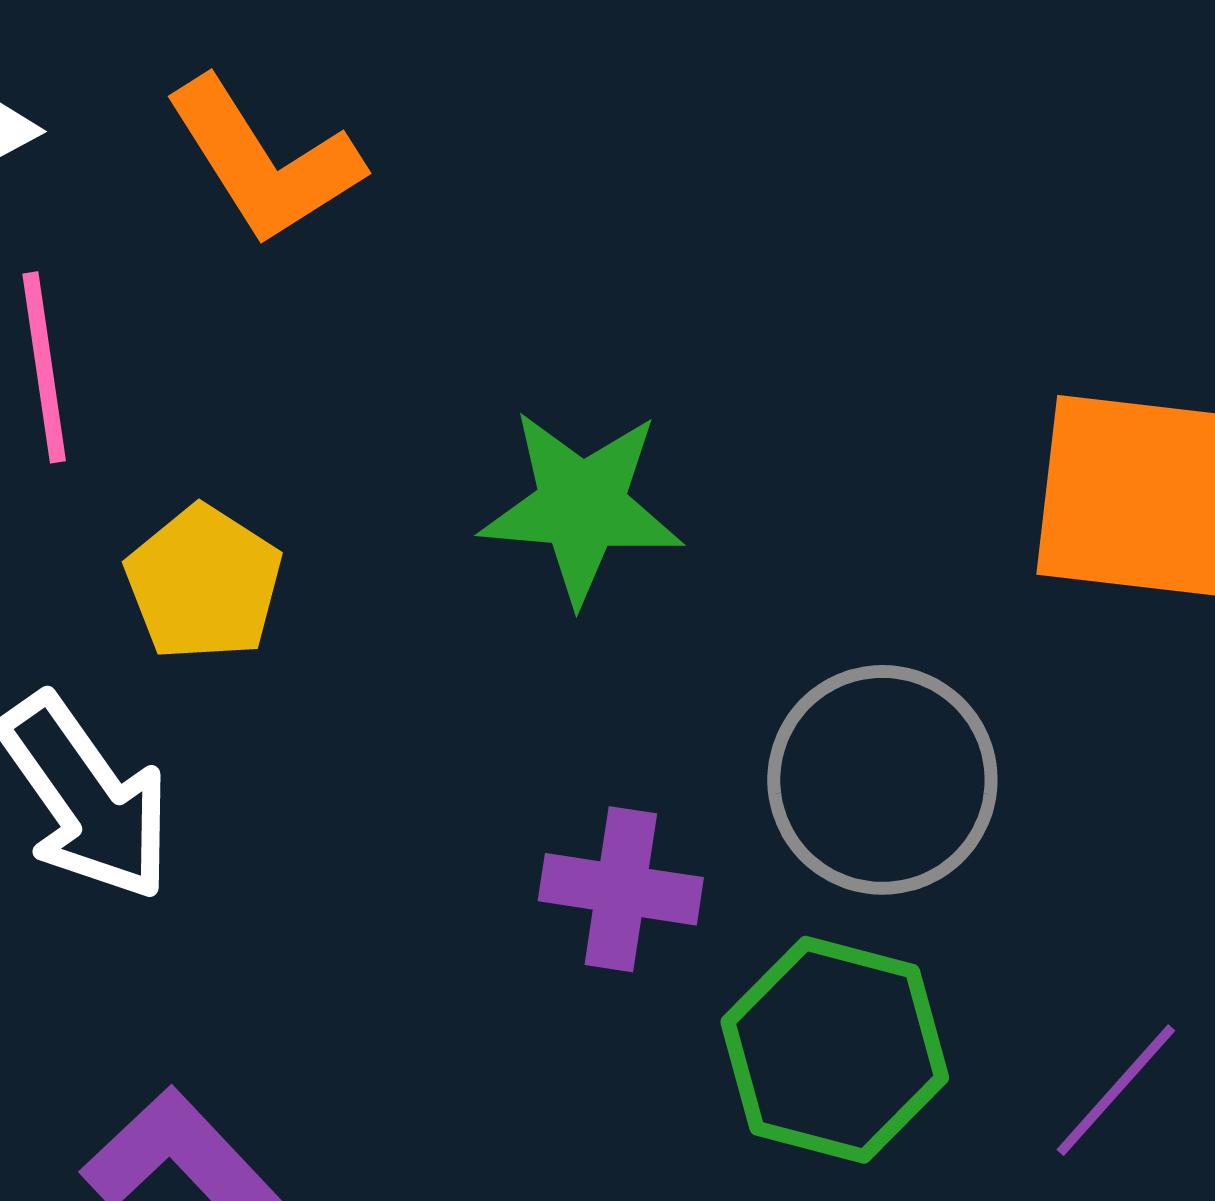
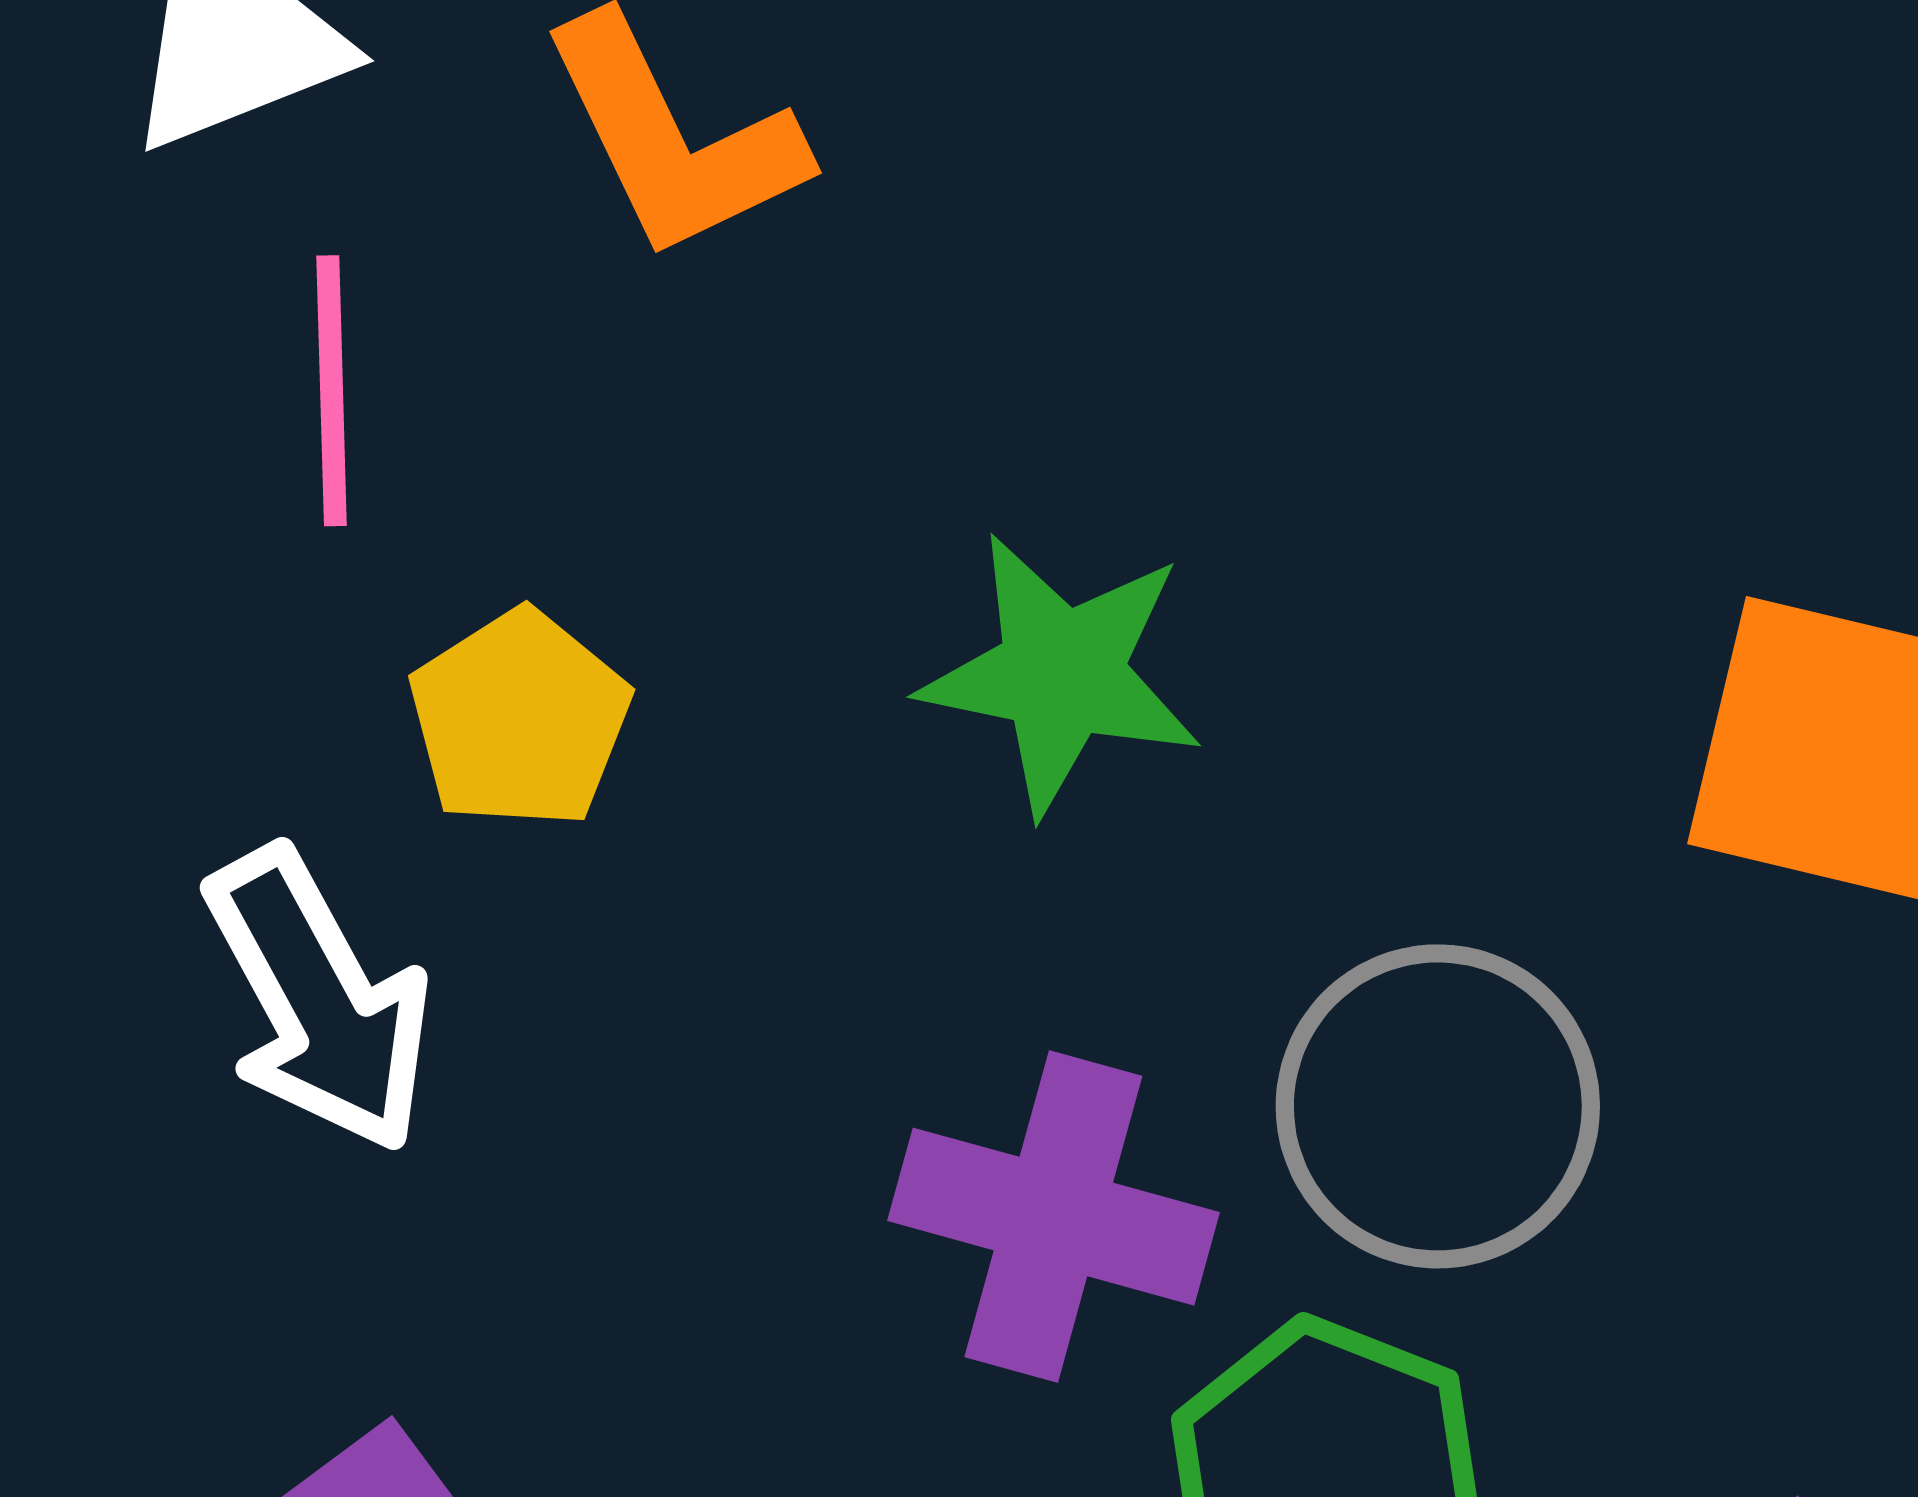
purple cross: (621, 889) -> (1053, 1217), size x1.4

